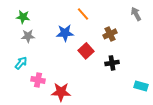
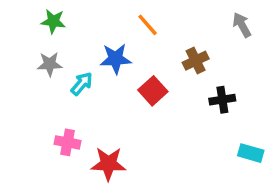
green star: (23, 17) -> (53, 21), moved
cyan arrow: (21, 63) -> (82, 84), moved
black cross: (112, 63) -> (222, 100), moved

